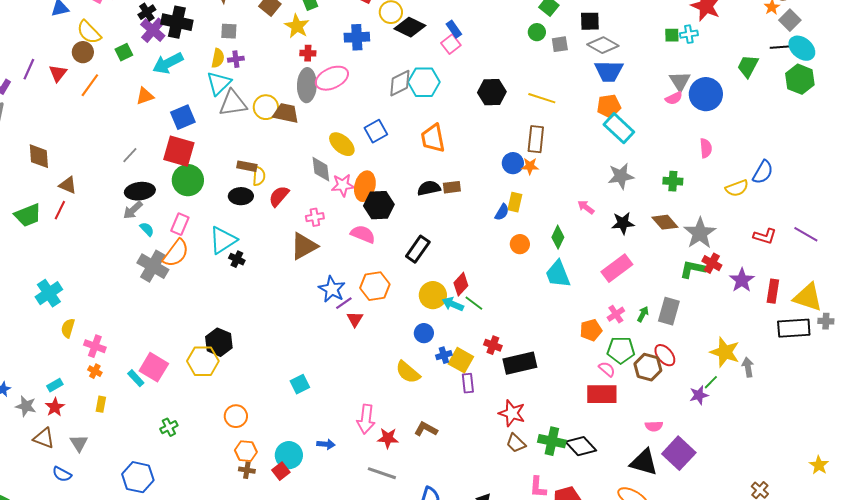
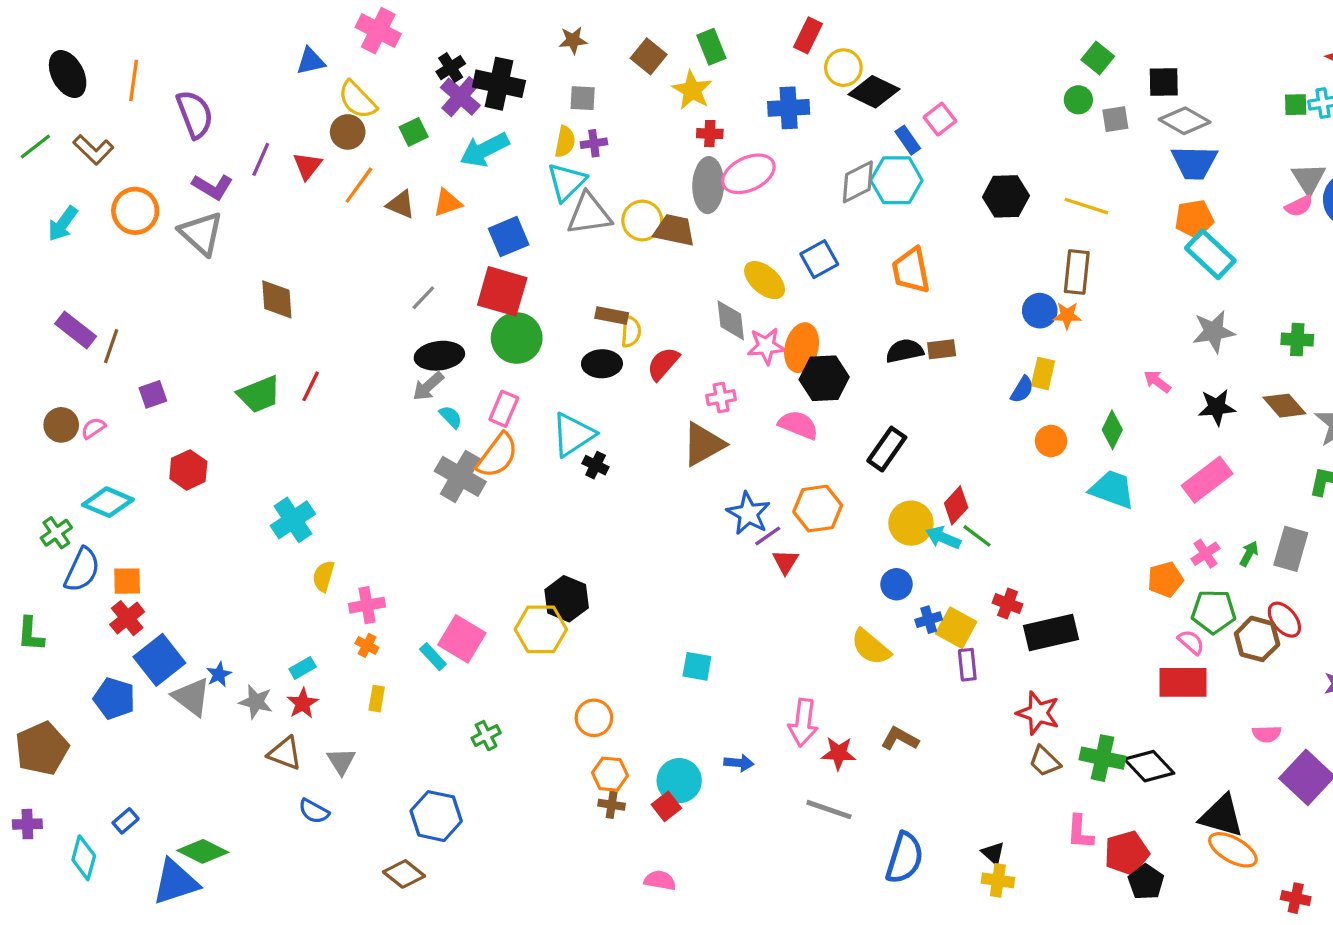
blue rectangle: (454, 29) -> (908, 140), moved
brown triangle: (68, 185) -> (401, 204), moved
cyan trapezoid: (558, 274) -> (1112, 489), turned 132
pink cross: (95, 346) -> (367, 605), turned -30
cyan square: (300, 384) -> (697, 666), turned 36
black triangle: (644, 462) -> (1222, 816), moved

